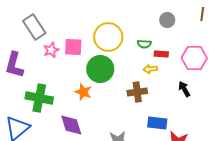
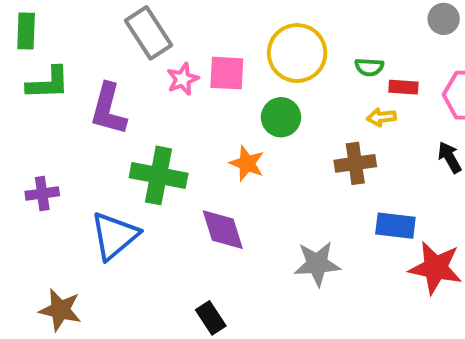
gray circle: (167, 20) -> (444, 19), moved
green circle: (100, 69) -> (281, 117), size x0.7

